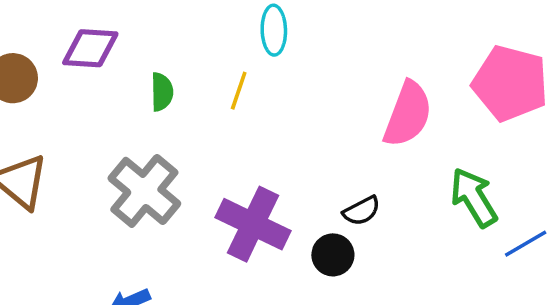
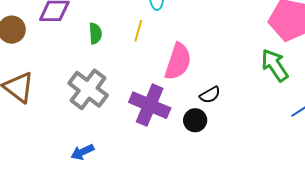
pink semicircle: (408, 114) -> (178, 61), moved
green arrow: (474, 197) -> (275, 65), moved

